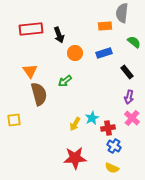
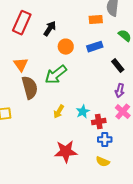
red rectangle: (31, 29) -> (22, 23), turned -60
black arrow: (59, 35) -> (50, 29), turned -126
green arrow: (65, 81) -> (56, 75), size x1.6
yellow arrow: (75, 124) -> (59, 112), moved
blue cross: (114, 146) -> (105, 140), turned -32

